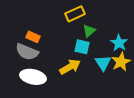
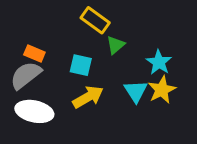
yellow rectangle: (75, 14) -> (95, 20), turned 60
cyan square: (82, 47) -> (81, 65), moved
gray semicircle: (27, 52) -> (26, 75), turned 120

